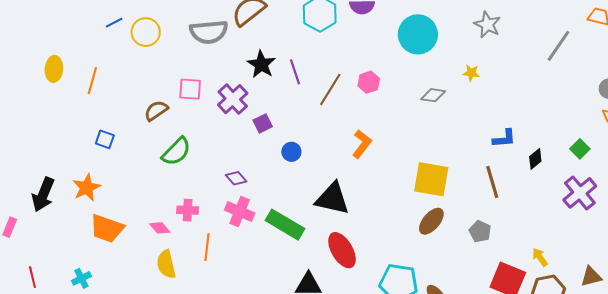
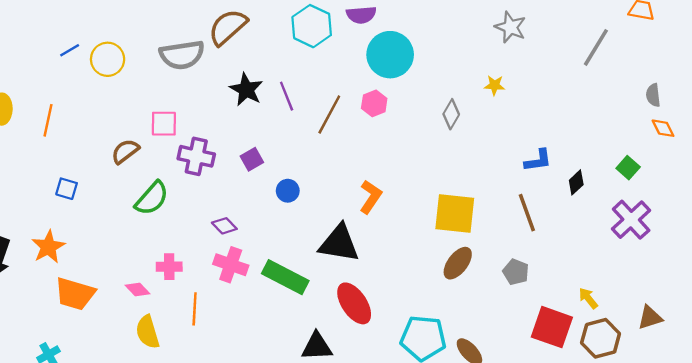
cyan circle: (418, 34) -> (390, 55), moved
gray diamond: (433, 95) -> (451, 114), turned -65
purple cross: (233, 99) -> (196, 156), moved, turned -32
orange L-shape: (362, 144) -> (371, 197), moved

